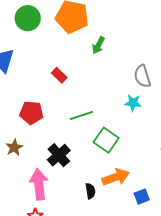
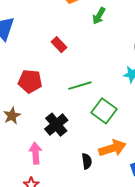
pink arrow: (39, 184) -> (35, 153), size x0.7

